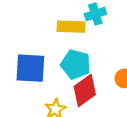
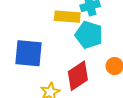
cyan pentagon: (76, 64) -> (89, 35), moved

